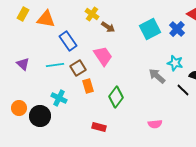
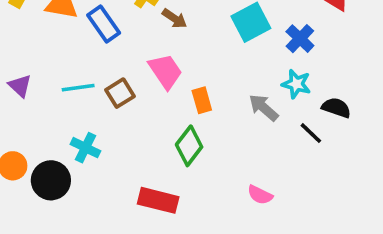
blue cross: (177, 29) -> (300, 39), moved
blue rectangle: (68, 41) -> (104, 24), moved
orange rectangle: (88, 86) -> (202, 100), moved
pink semicircle: (155, 124) -> (260, 195), turned 32
red rectangle: (99, 127) -> (158, 200), size x1.5

